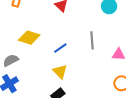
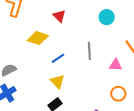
yellow diamond: (29, 38) -> (38, 38), moved

